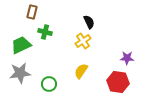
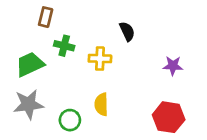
yellow cross: (83, 41) -> (100, 59), moved, turned 35
purple star: (127, 58) -> (173, 66), moved
yellow semicircle: (81, 71) -> (101, 104), moved, turned -35

